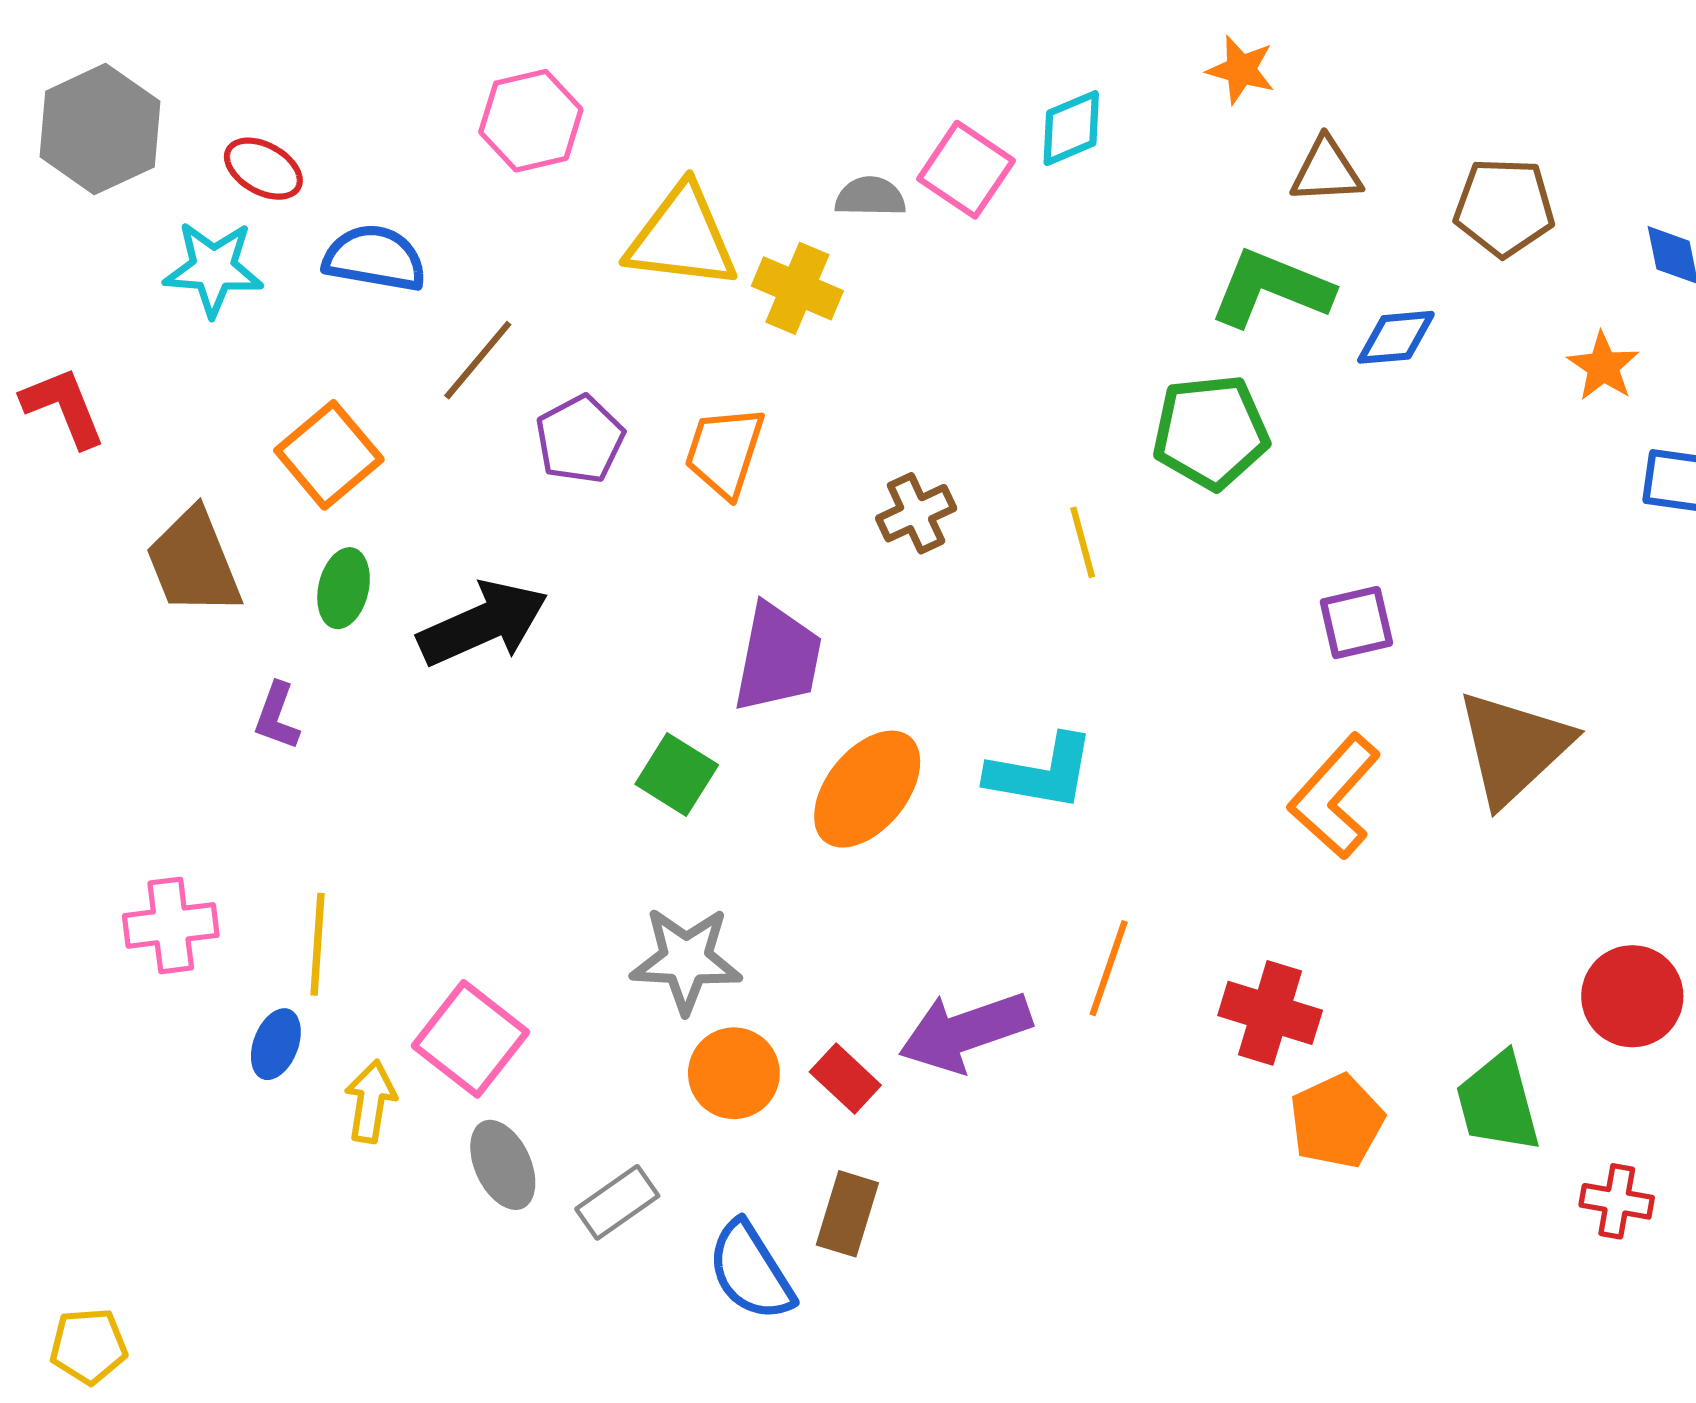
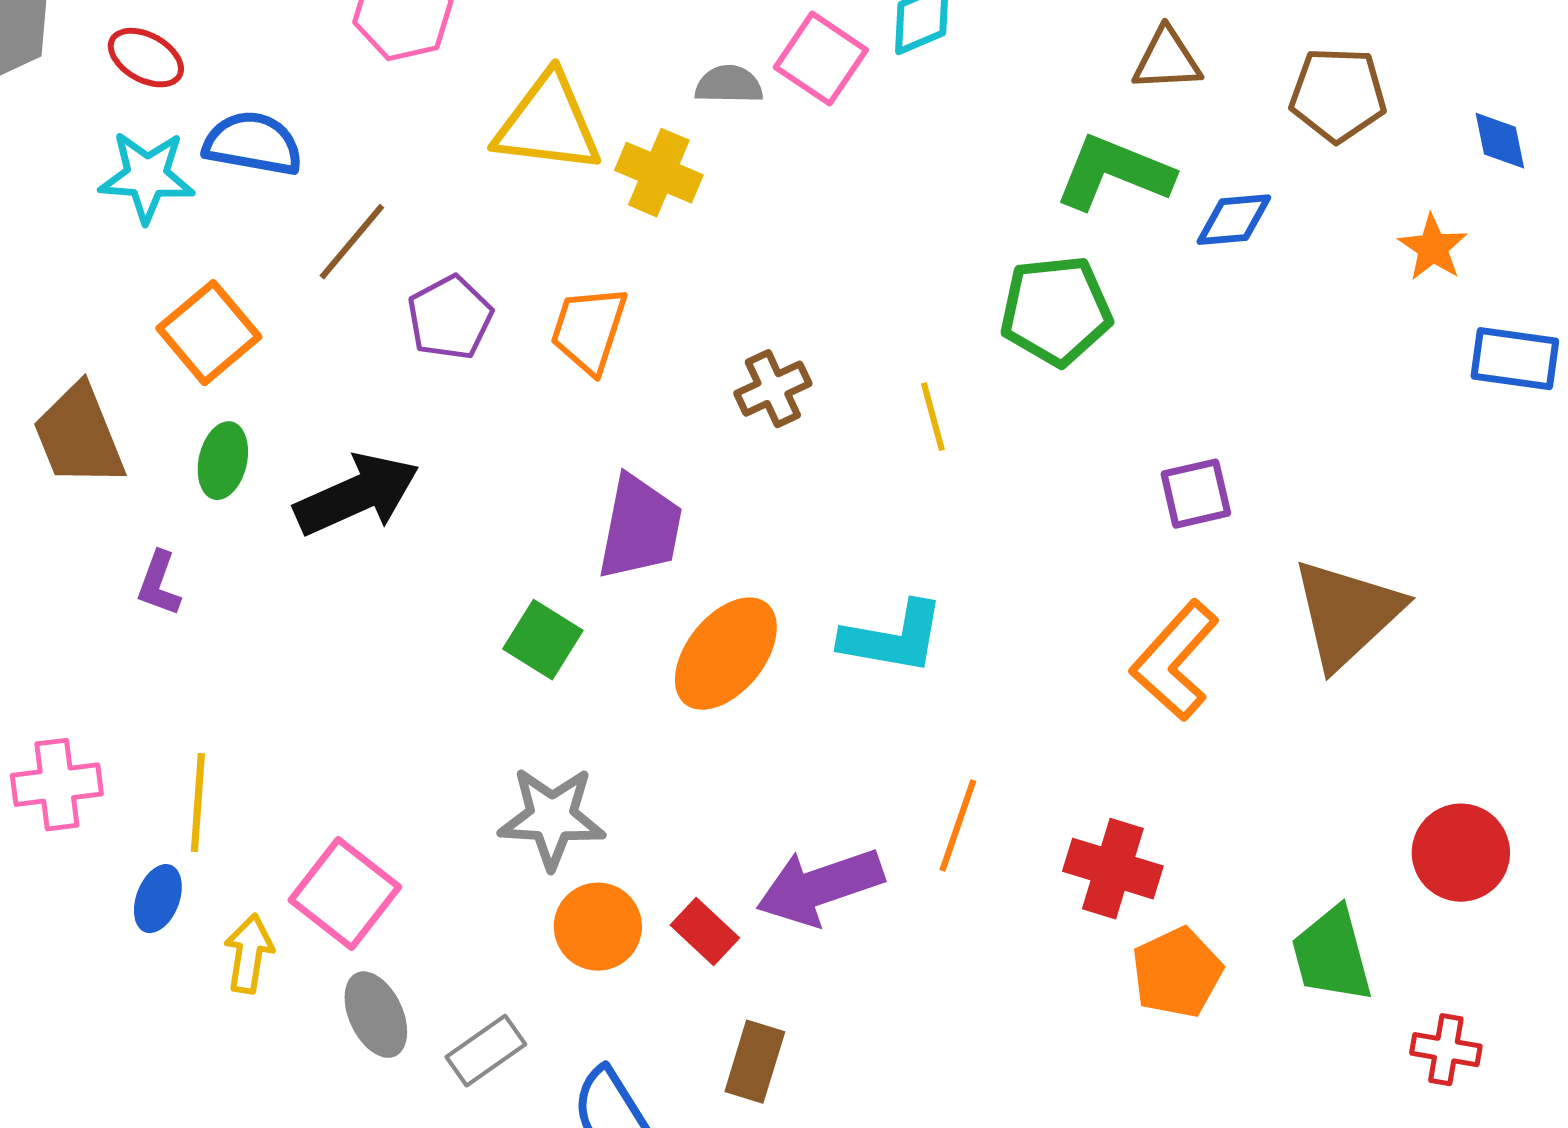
cyan star: (213, 269) -> (147, 177), moved
brown rectangle: (847, 1214) -> (755, 1062), moved

